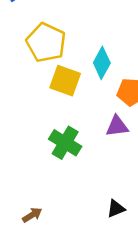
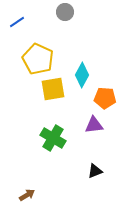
yellow square: (65, 81) -> (53, 89), turned -30
black triangle: (116, 209) -> (95, 171), moved

